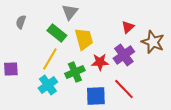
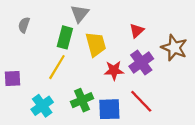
red triangle: (128, 27) -> (137, 31), moved
green rectangle: (57, 33) -> (65, 37), turned 66
green cross: (75, 72) -> (82, 100), moved
cyan cross: (48, 85) -> (42, 106), moved

